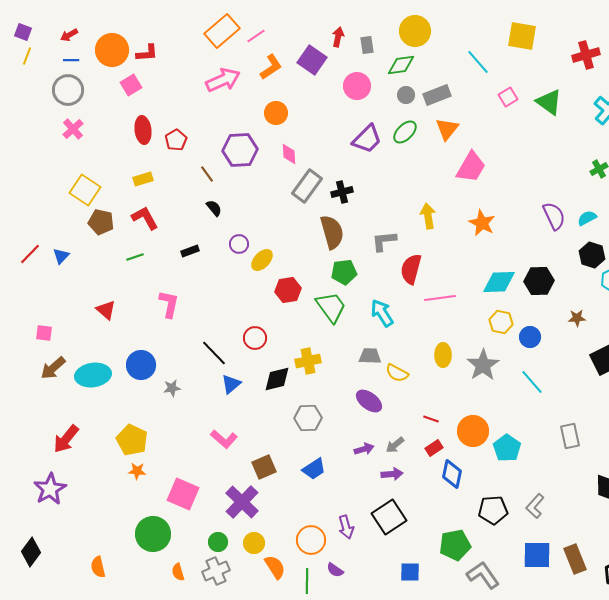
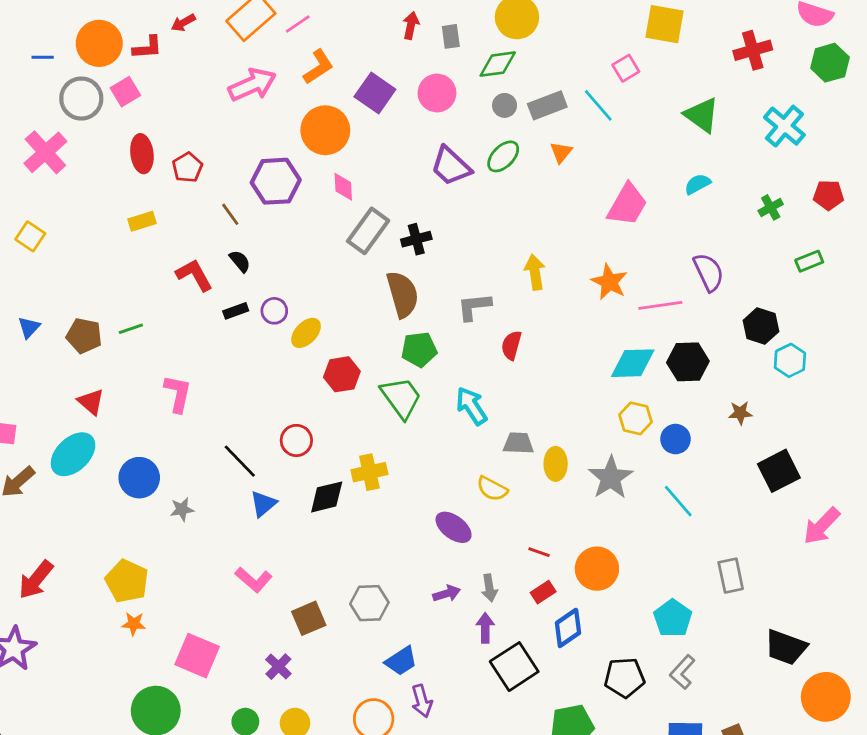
red arrow: (69, 35) -> (183, 23), moved
purple square: (312, 60) -> (375, 93), moved
cyan line: (478, 62) -> (598, 105), moved
gray circle: (68, 90) -> (81, 99), moved
pink square: (508, 97) -> (626, 68), moved
orange circle: (276, 113) -> (325, 130), size x1.5
pink cross: (73, 129) -> (45, 152), size x1.5
orange triangle: (447, 129) -> (561, 152), size x0.7
purple trapezoid: (367, 139) -> (451, 166), turned 88
pink trapezoid: (471, 167) -> (627, 205), moved
yellow square: (85, 190) -> (30, 236), moved, size x0.7
red L-shape: (145, 218) -> (194, 275), moved
cyan semicircle: (587, 218) -> (698, 184), moved
brown pentagon: (101, 222) -> (84, 336), moved
black rectangle: (190, 251) -> (236, 311), moved
red semicircle: (411, 269) -> (511, 345), size x0.7
pink line: (440, 298) -> (660, 305), moved
gray trapezoid: (370, 356) -> (518, 443), moved
cyan ellipse: (93, 375) -> (73, 454), moved, turned -36
gray hexagon: (308, 418) -> (369, 603), moved
gray arrow: (395, 445) -> (489, 588), turned -60
cyan pentagon: (507, 448) -> (673, 618), moved
blue trapezoid: (314, 469) -> (401, 661), moved
purple arrow: (392, 474) -> (485, 628), turned -85
blue diamond: (452, 474) -> (568, 628), turned 44
purple cross: (242, 502) -> (278, 667), size x0.6
black square: (389, 517) -> (514, 667), moved

